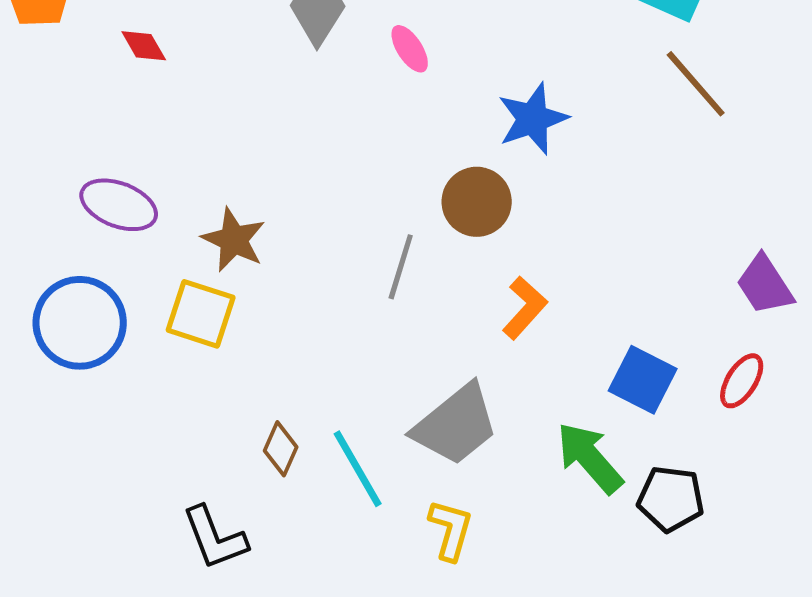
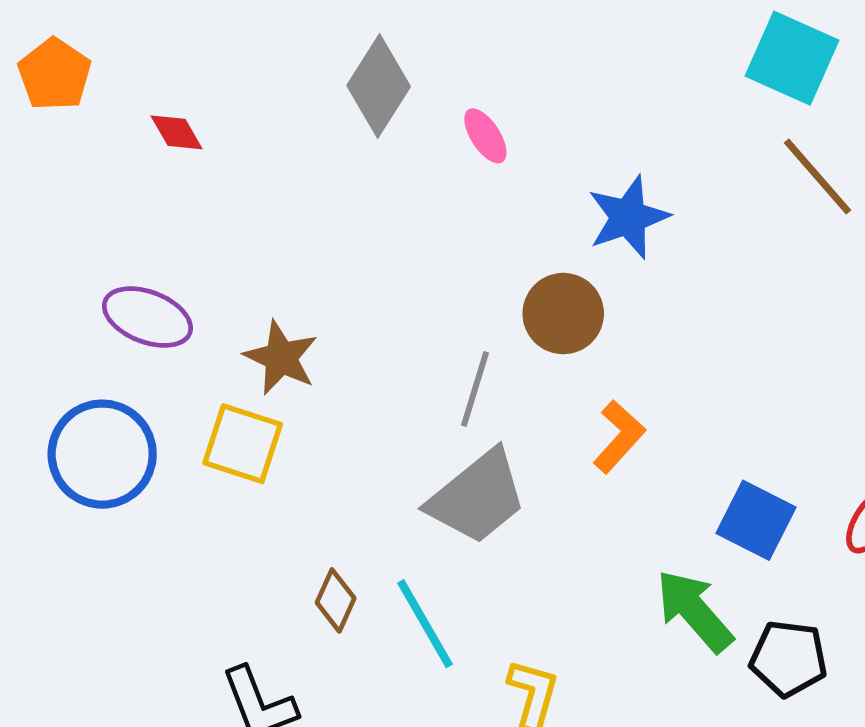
gray trapezoid: (456, 425) -> (477, 497), moved

